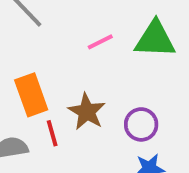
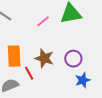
orange rectangle: (31, 95) -> (14, 56), turned 30

